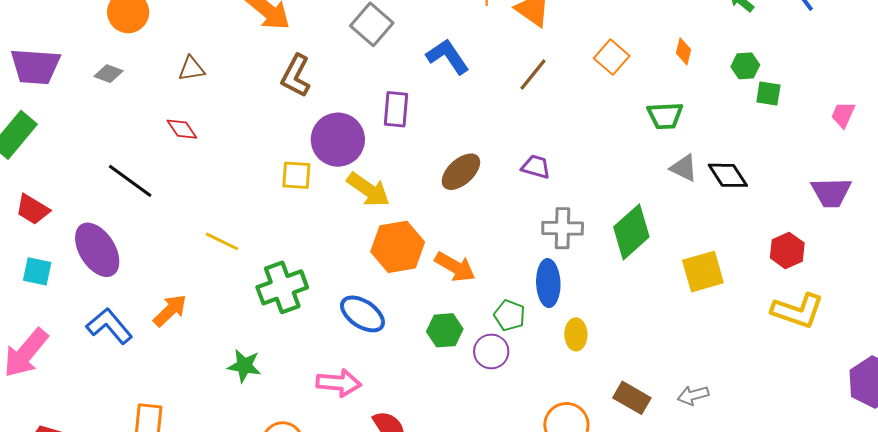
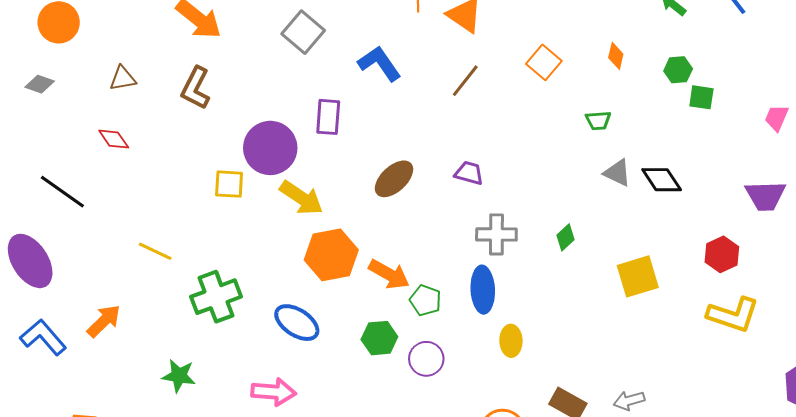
brown L-shape: (296, 76) -> (196, 88), moved
green trapezoid: (665, 116) -> (598, 121), size x0.7
green diamond: (631, 232) -> (565, 237), size x0.5
green pentagon: (509, 315) -> (425, 300), moved

